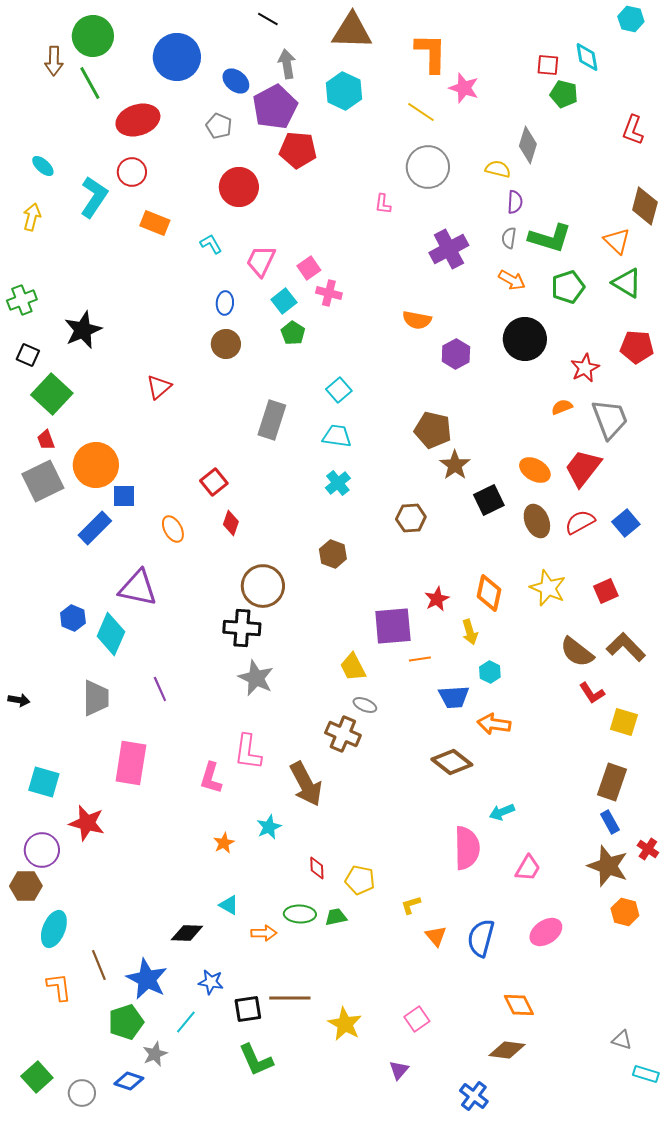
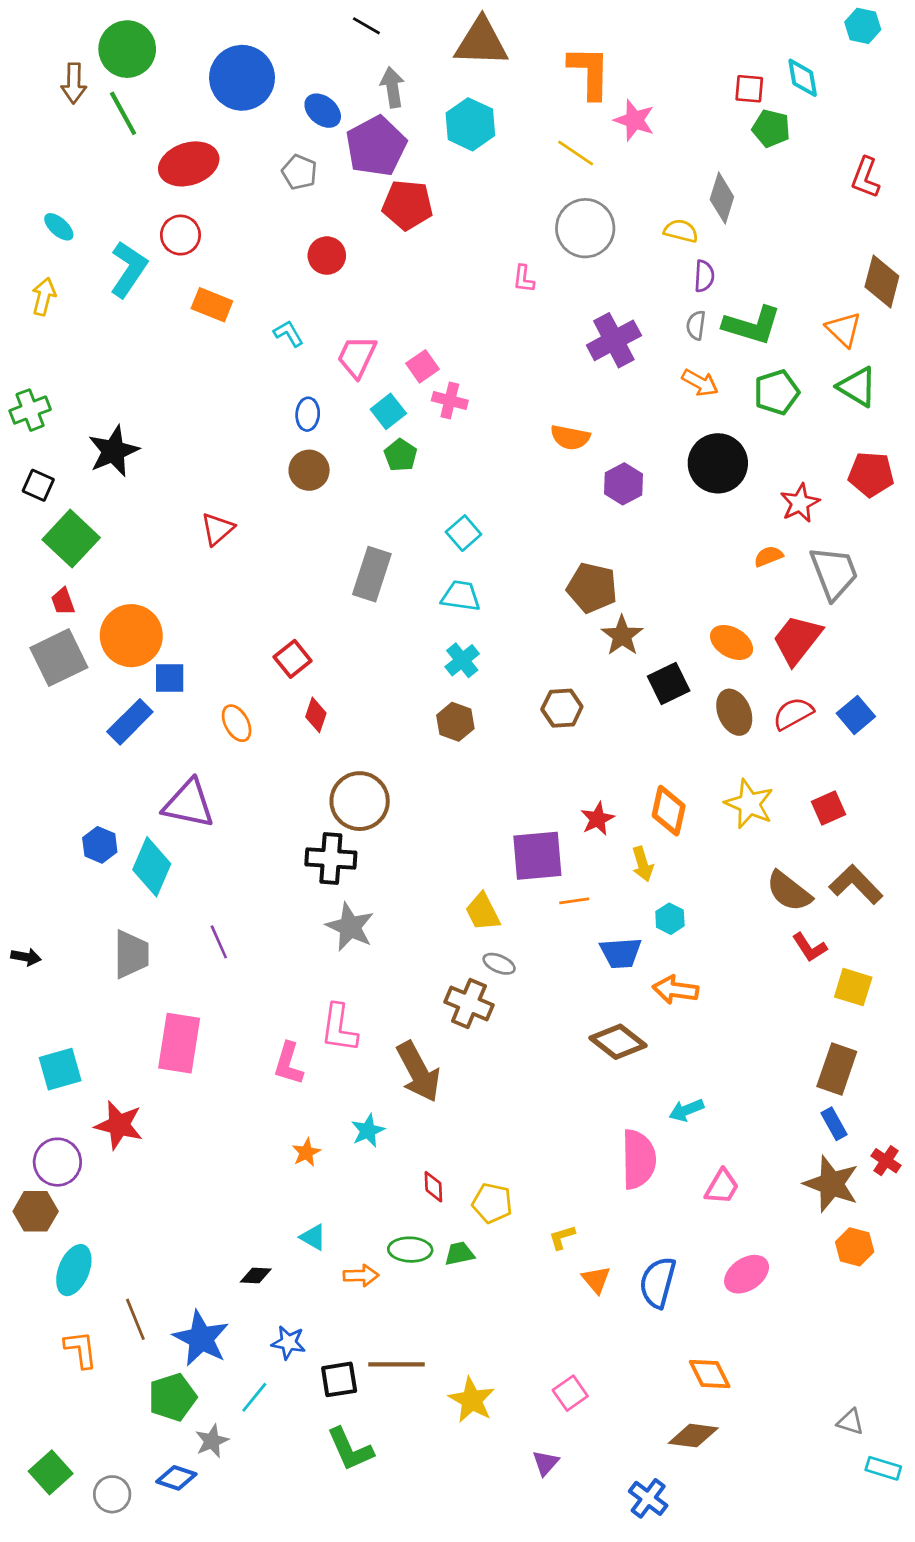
red circle: (239, 187) -> (327, 256), size x0.7
brown hexagon: (333, 554) -> (455, 722), moved
cyan square: (44, 782) -> (60, 1069), turned -32
black diamond: (187, 933) -> (256, 1276), size x0.7

